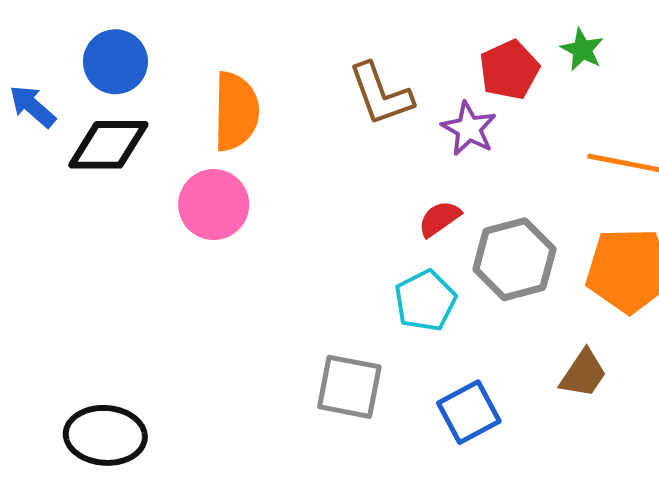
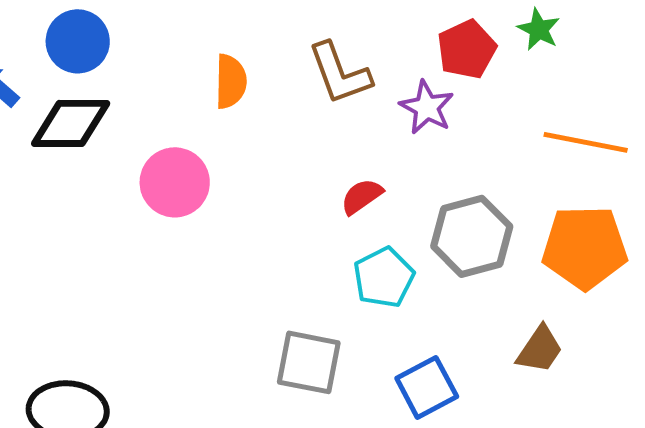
orange semicircle: (236, 111) -> (231, 81), moved, size x0.7
red semicircle: (439, 219) -> (362, 196), moved

